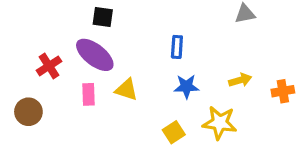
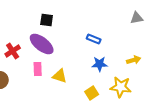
blue rectangle: (177, 47) -> (94, 39), turned -72
yellow triangle: (126, 90) -> (60, 76), moved

